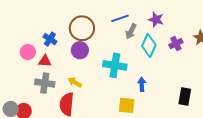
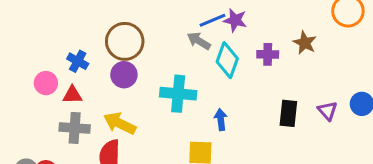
blue line: (120, 18) -> (212, 20), moved
gray arrow: (131, 31) -> (199, 41), turned 98
purple cross: (176, 44) -> (268, 54), turned 32
yellow arrow: (75, 82) -> (120, 123), size x1.5
black rectangle: (185, 97) -> (288, 113), moved

